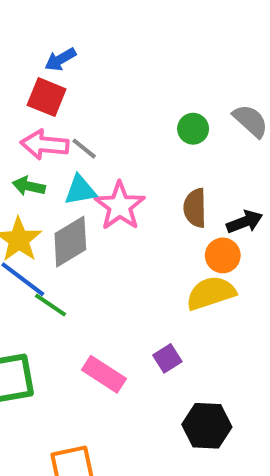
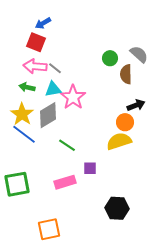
brown semicircle: (195, 208) -> (126, 74), moved
green line: (50, 305) -> (67, 145), moved
purple square: (167, 358) -> (90, 168), moved, turned 32
pink rectangle: (104, 374) -> (65, 182), turned -50

